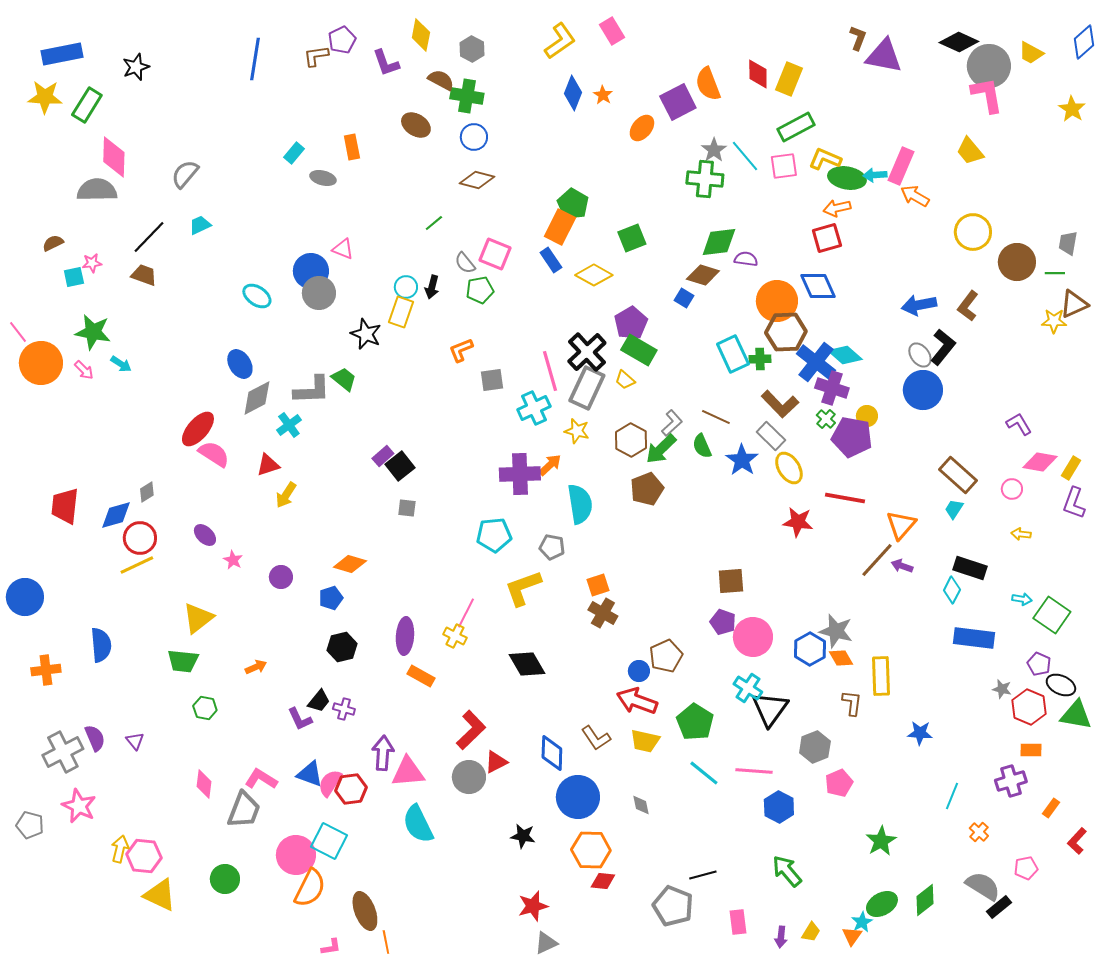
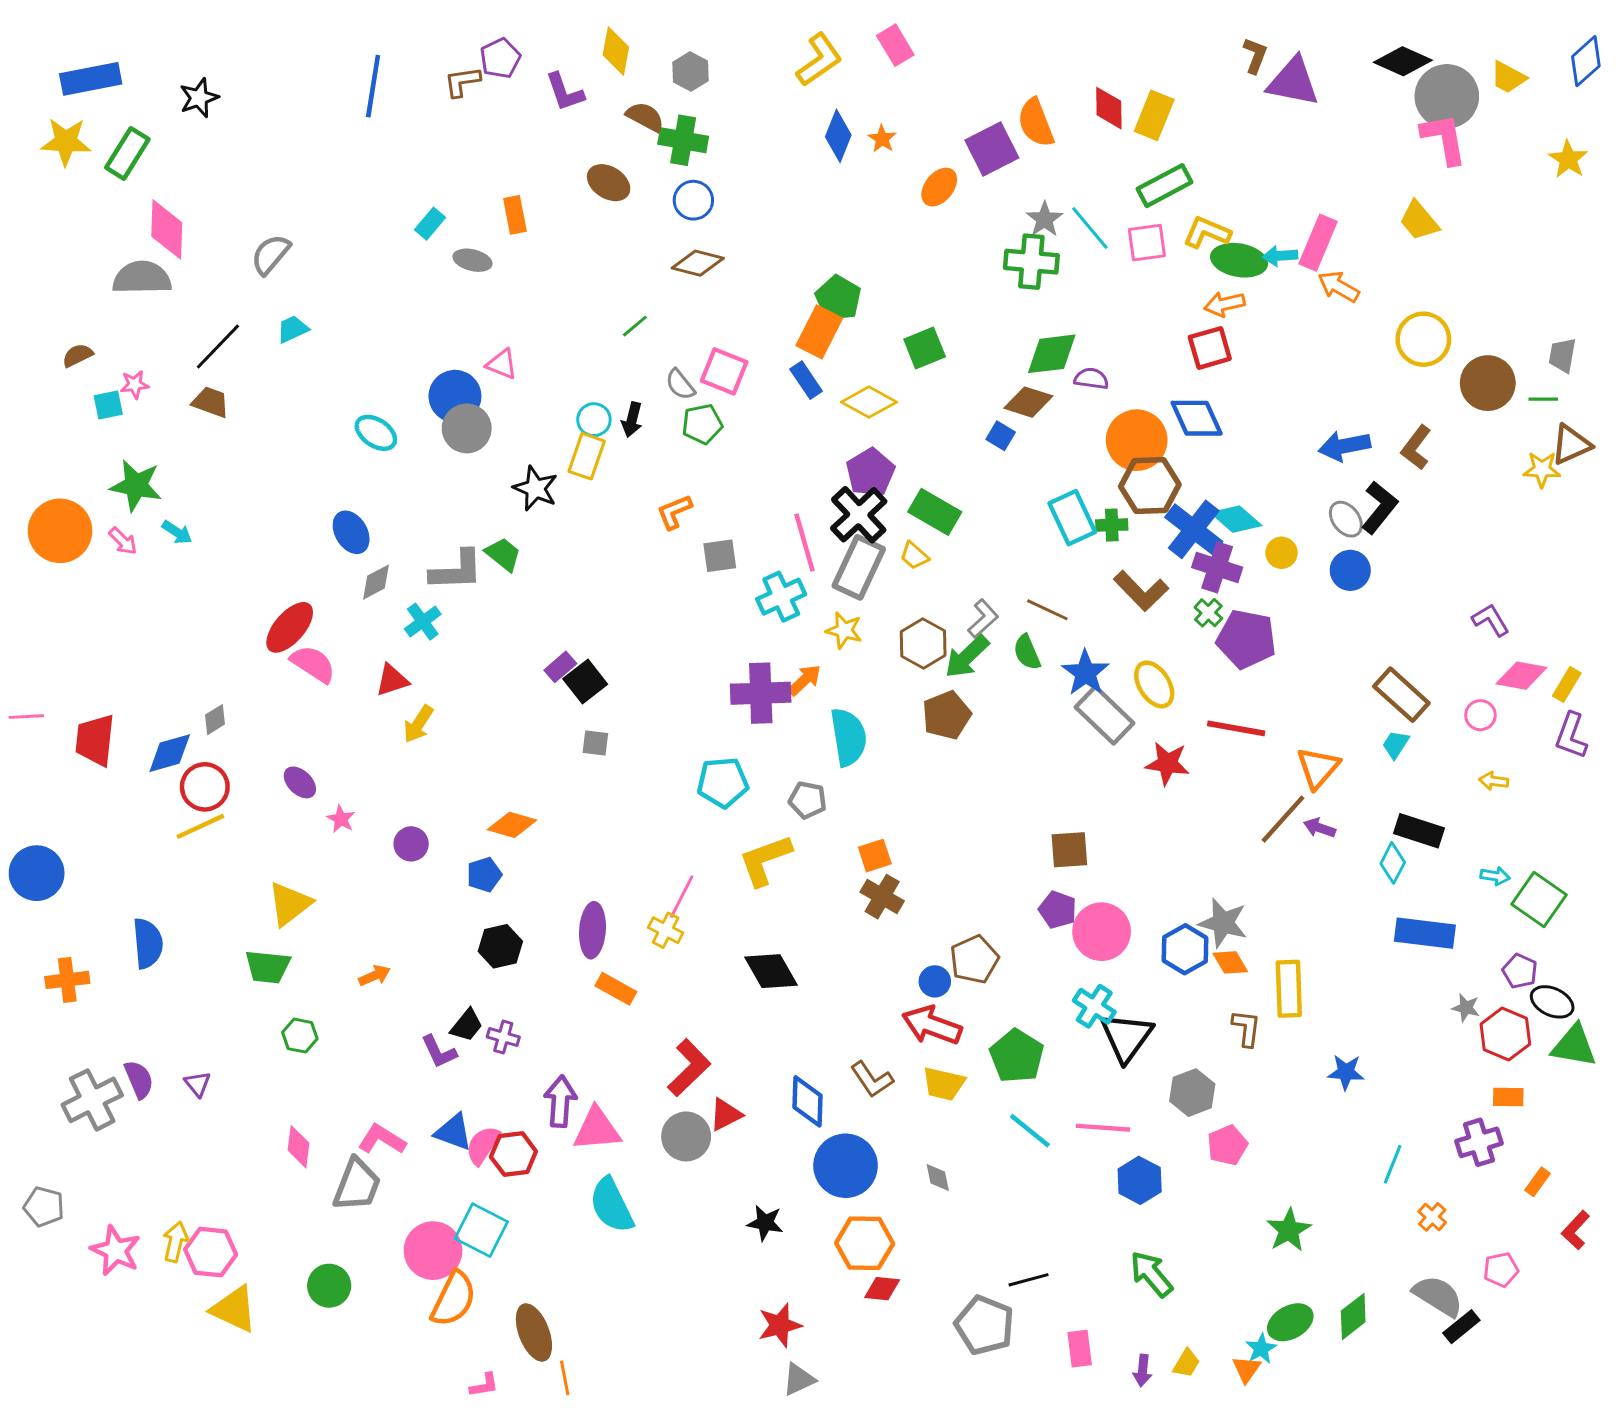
purple pentagon: (631, 323) -> (870, 472), moved
pink line: (18, 332) -> (26, 717), moved, turned -55
blue circle: (923, 390) -> (1350, 570), size x0.7
gray diamond: (257, 398) -> (376, 582), size x0.7
yellow circle: (867, 416) -> (1281, 553), moved
gray rectangle: (771, 436) -> (1104, 715), moved, size x1.4
pink star: (79, 806) -> (116, 1251), moved

